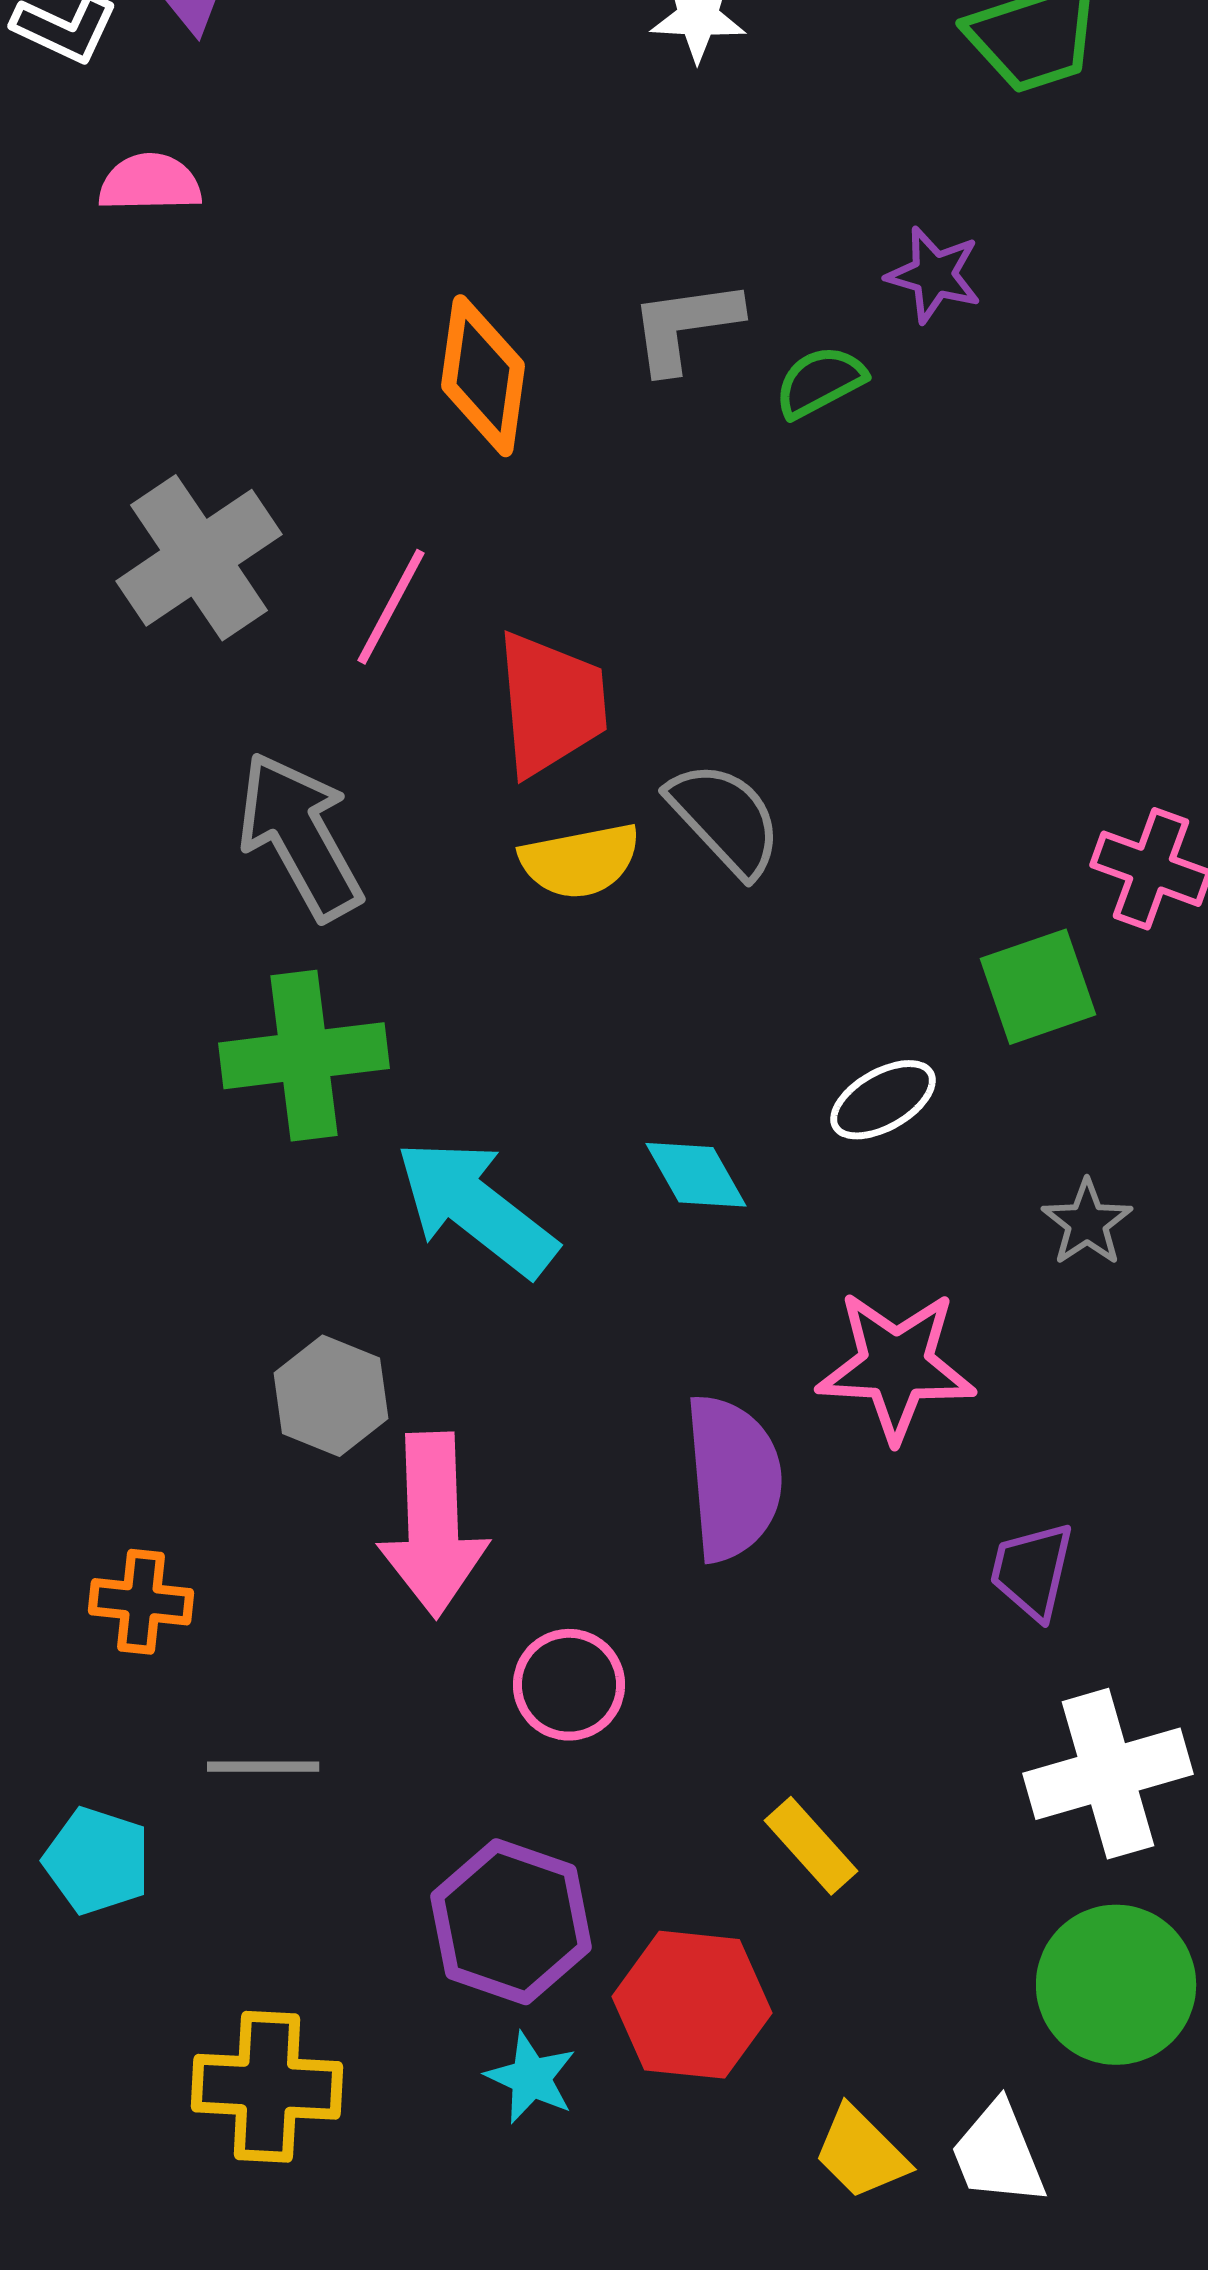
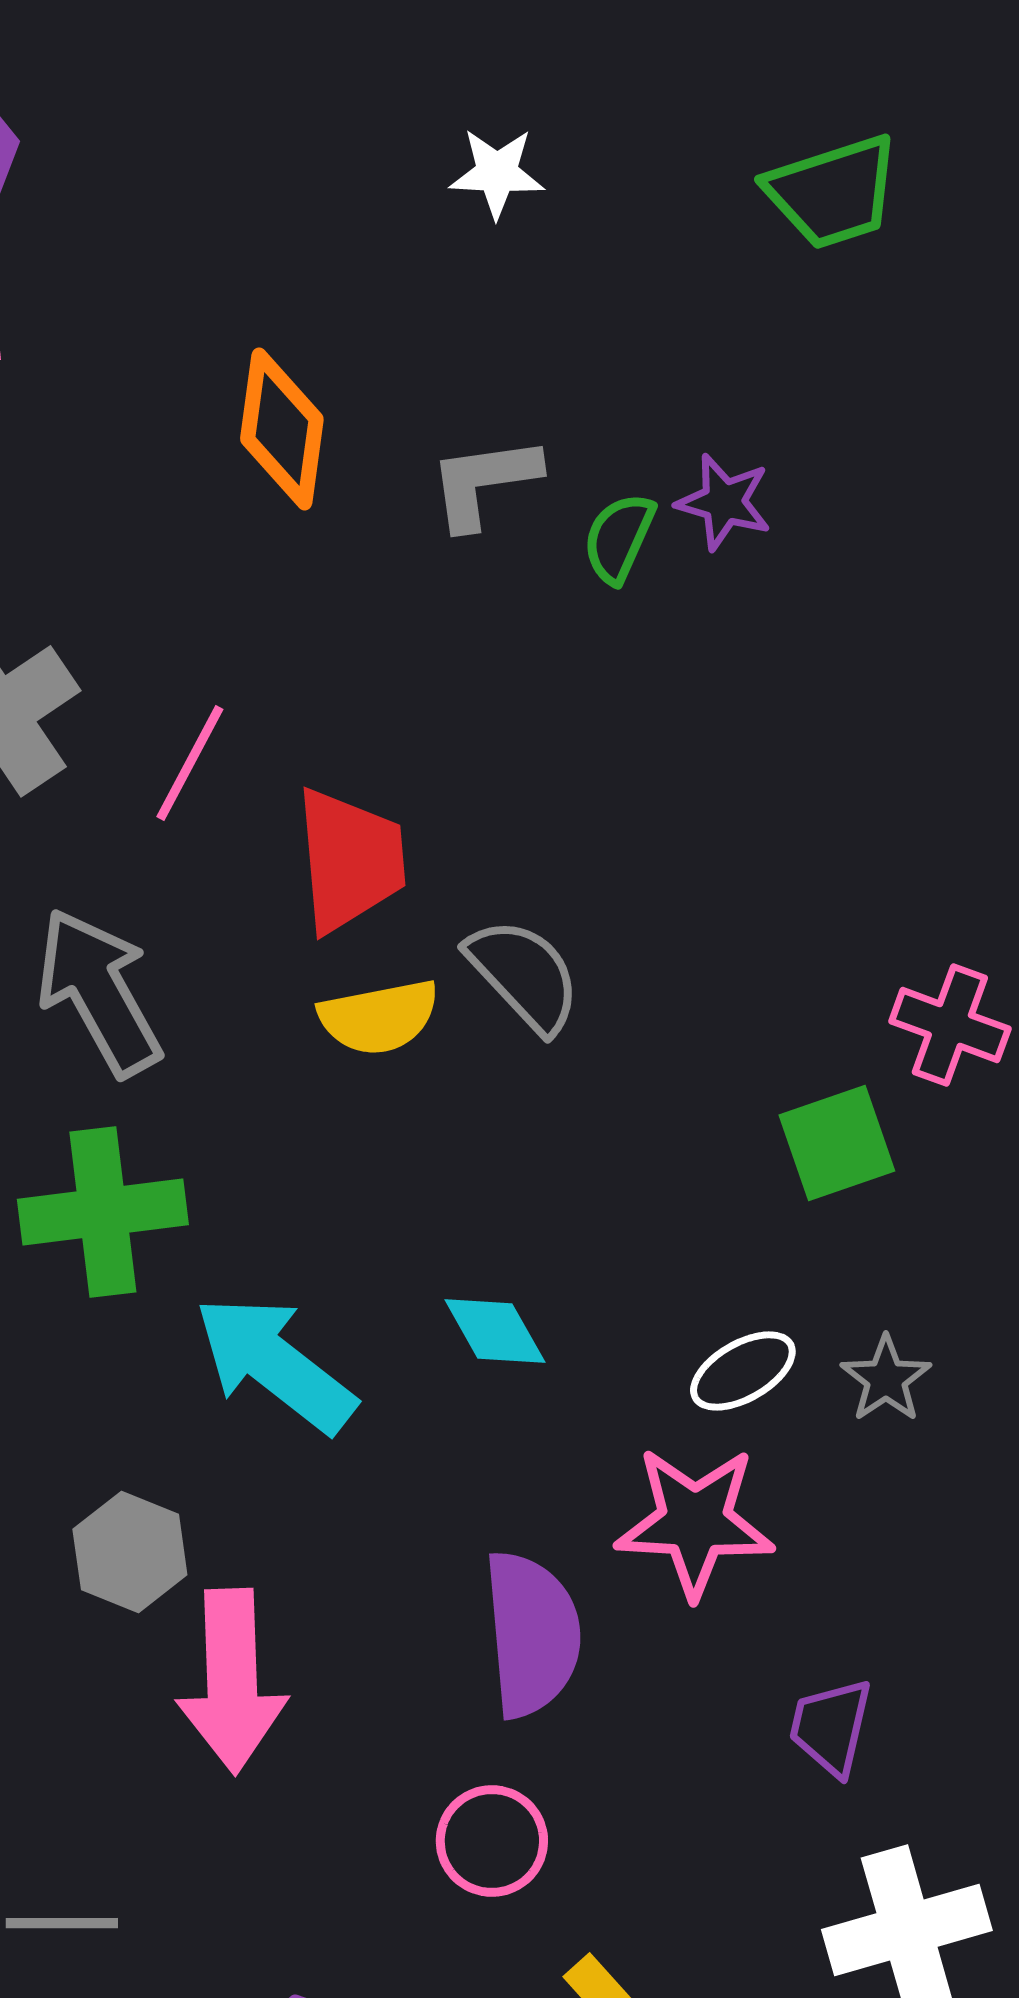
purple star: (934, 275) -> (724, 502), moved
orange diamond: (483, 376) -> (282, 429), moved
green semicircle: (820, 382) -> (619, 538), turned -38
white ellipse: (883, 1100) -> (743, 1371), moved
pink circle: (569, 1685) -> (492, 1841), moved

